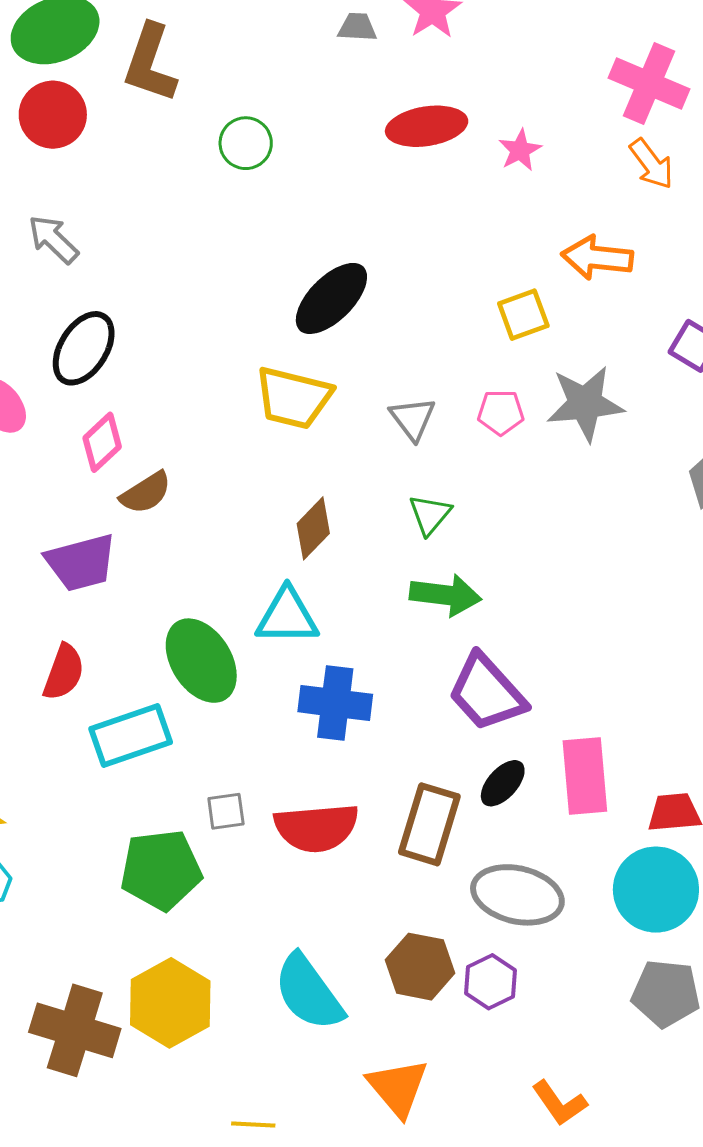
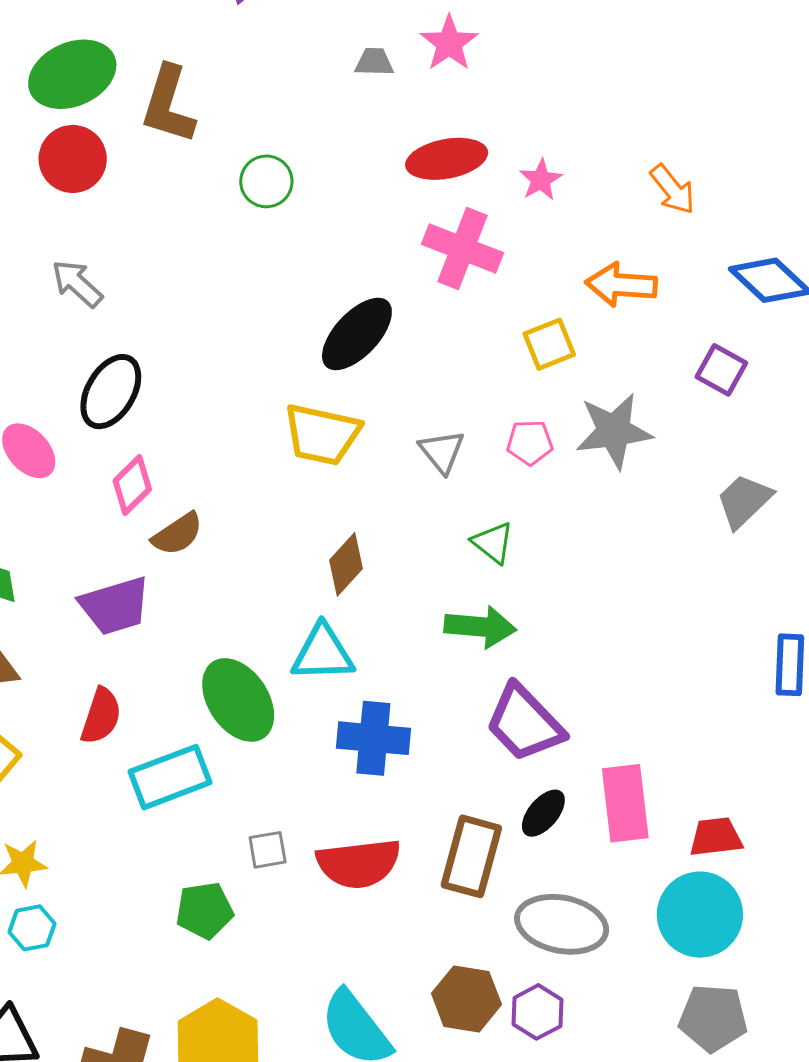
pink cross: (649, 84) -> (462, 249), moved
green triangle: (430, 515) -> (493, 543), moved, turned -30
green pentagon: (161, 870) -> (205, 910), size x0.7

